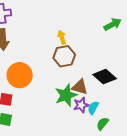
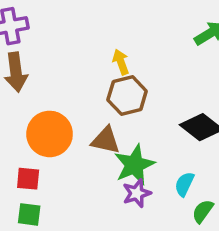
brown triangle: (80, 87) -> (106, 140), moved
purple star: (81, 105) -> (137, 193), moved

